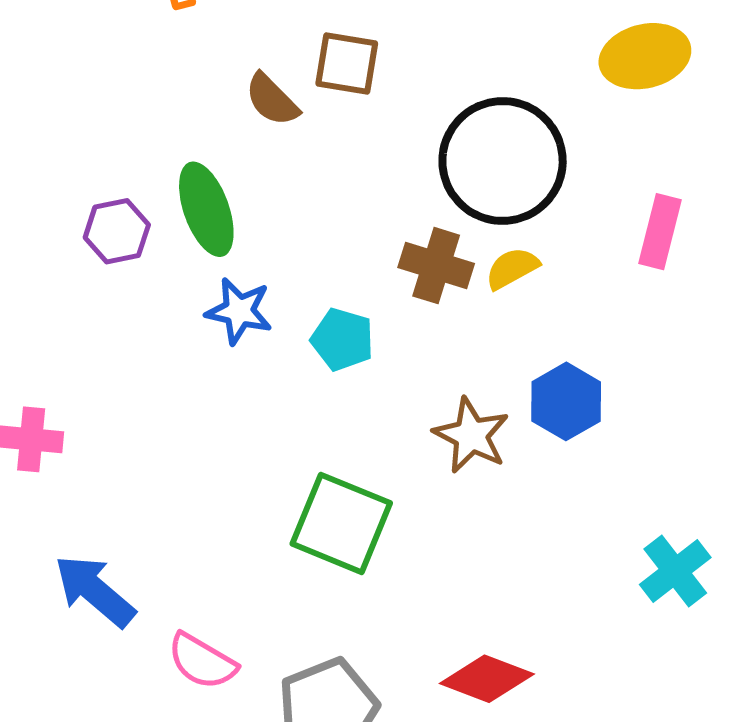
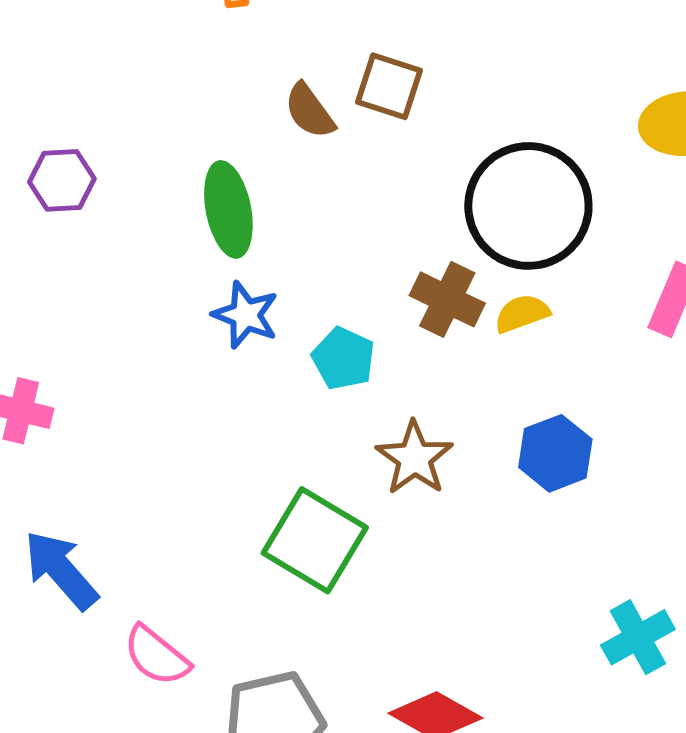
purple hexagon: (117, 231) -> (62, 180), moved
brown star: (471, 435) -> (414, 458), moved

